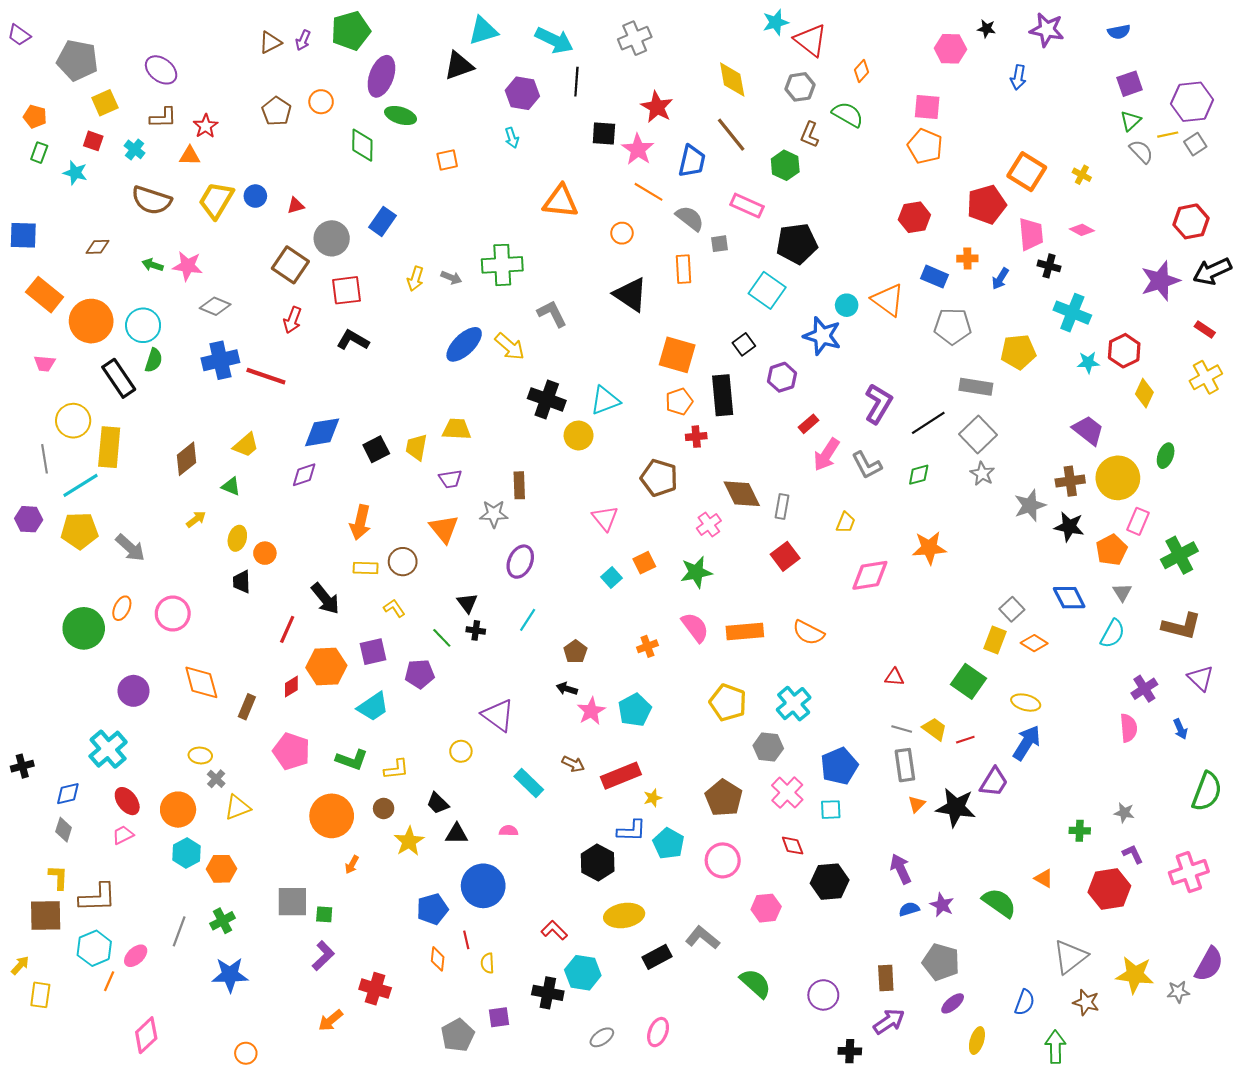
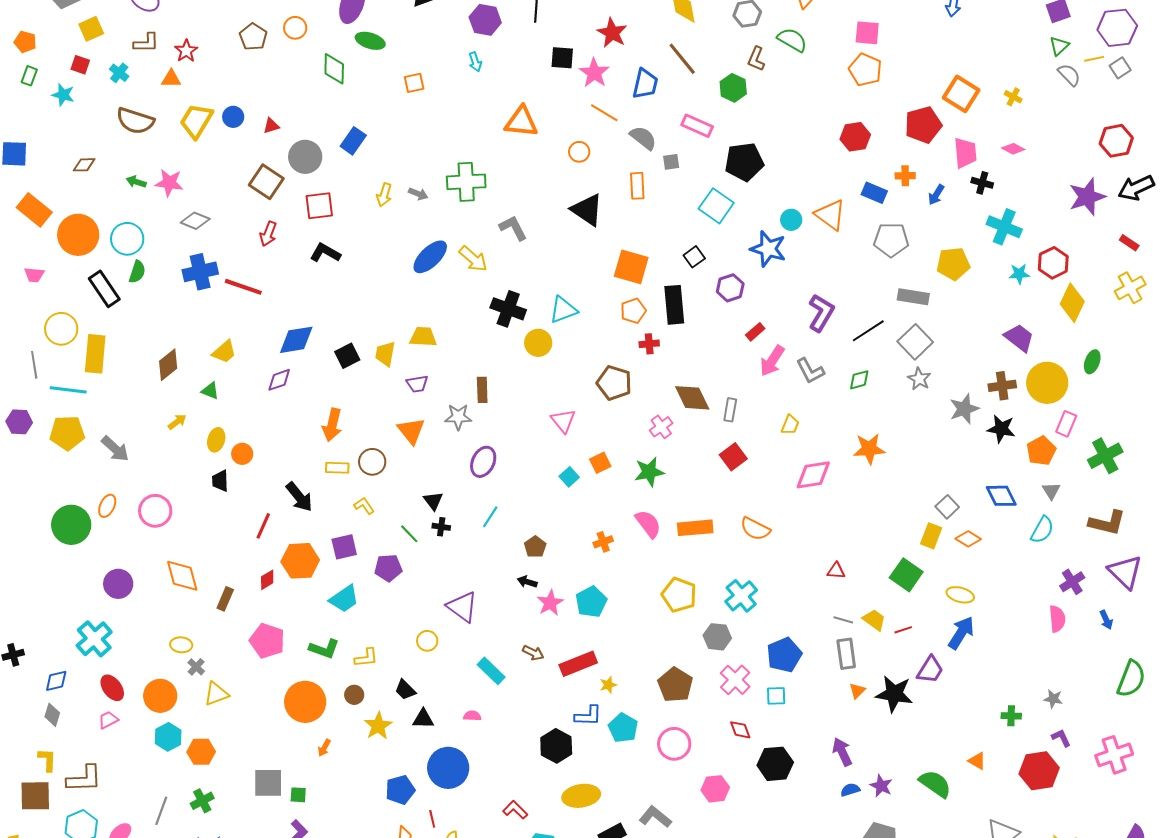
yellow diamond: (1144, 393) -> (1072, 303), size x1.4
cyan line: (81, 485) -> (68, 390), turned 39
purple triangle: (1201, 678) -> (1125, 572), size x1.4

